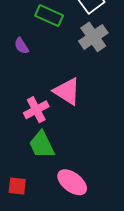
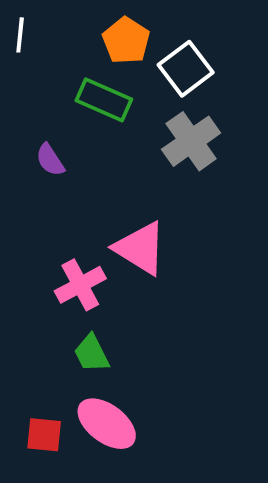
green trapezoid: (42, 145) -> (91, 353), size x0.7
pink ellipse: (72, 182) -> (107, 424), moved

